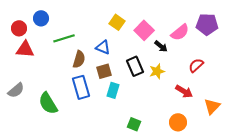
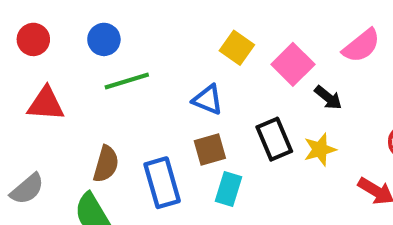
blue circle: (41, 18) -> (104, 39), moved
red circle: (19, 28) -> (33, 39), moved
pink semicircle: (180, 32) -> (361, 46), moved
brown semicircle: (79, 59) -> (106, 164), moved

